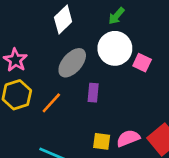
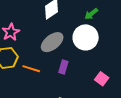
pink square: (142, 63) -> (102, 79), moved
orange line: (51, 103) -> (31, 69), turned 54

